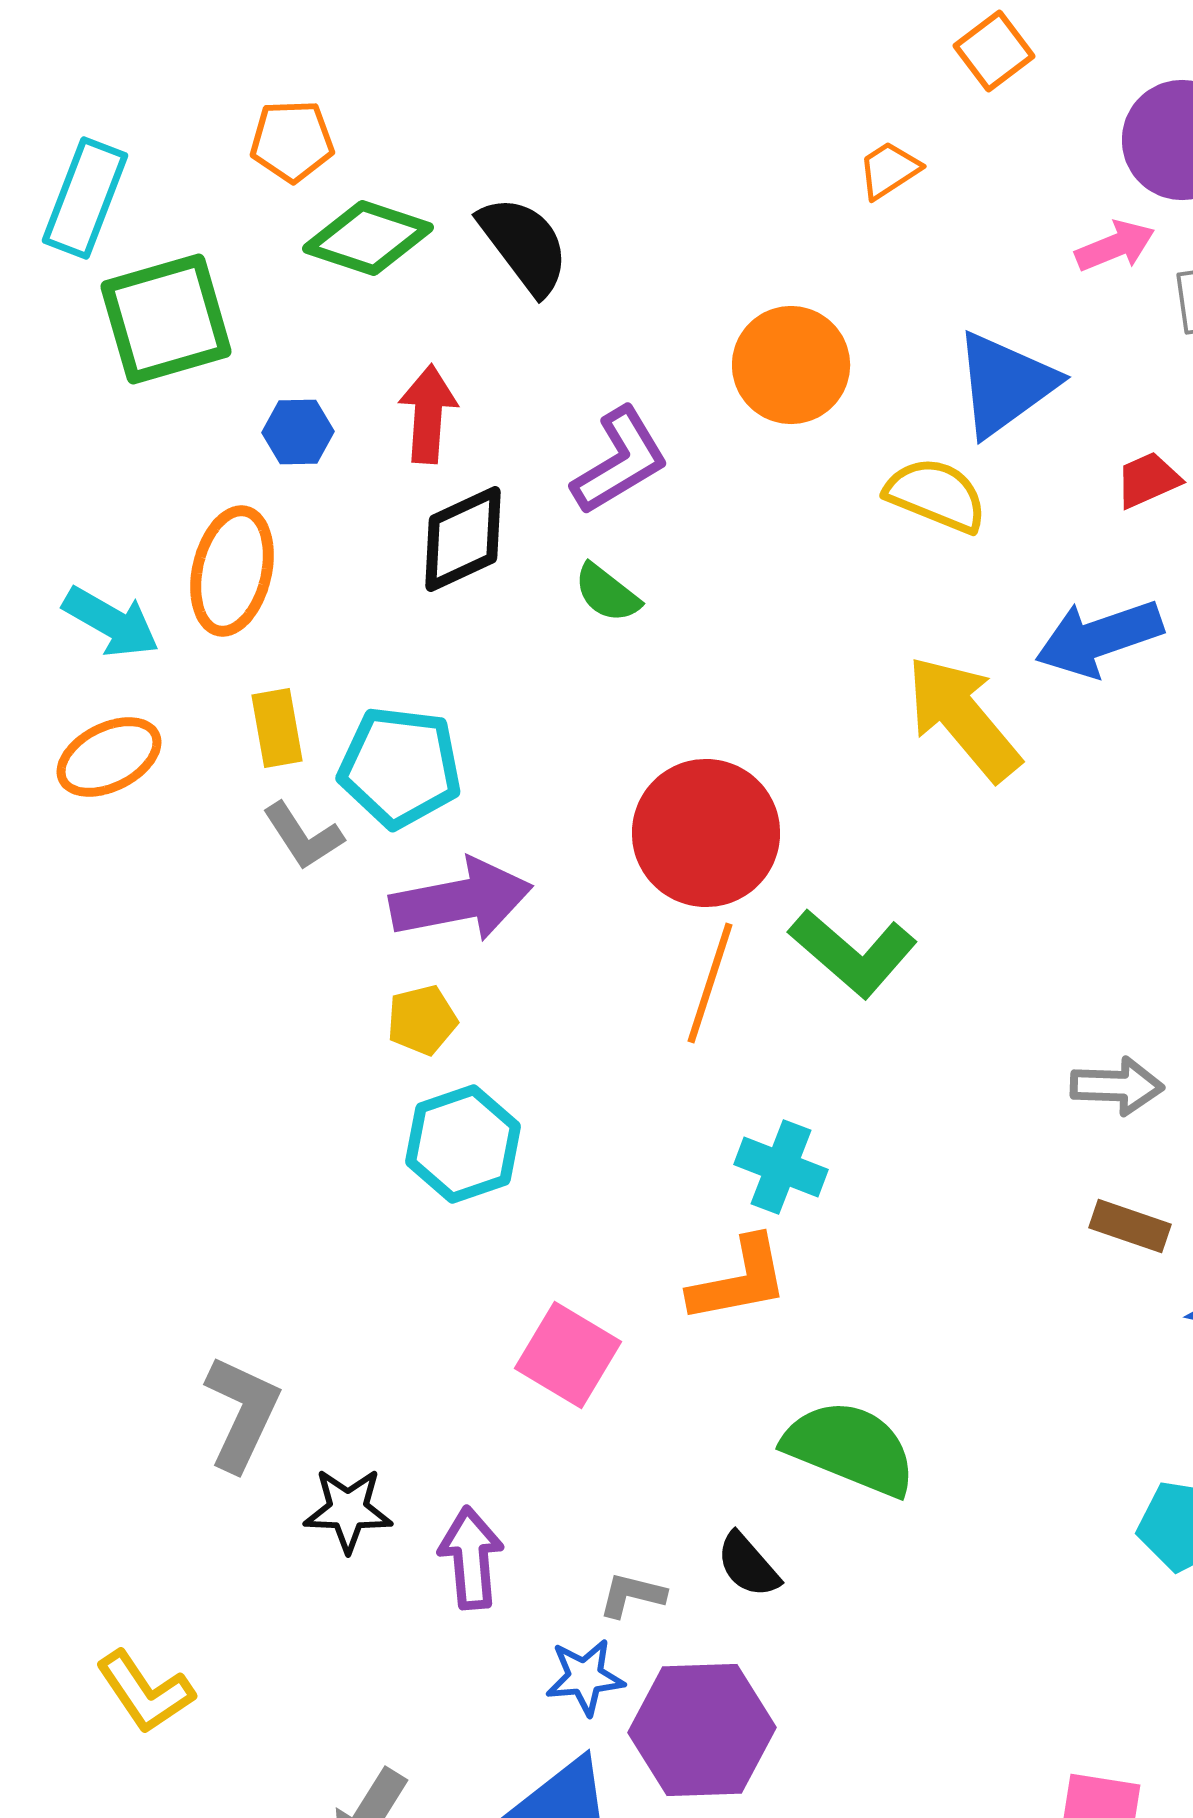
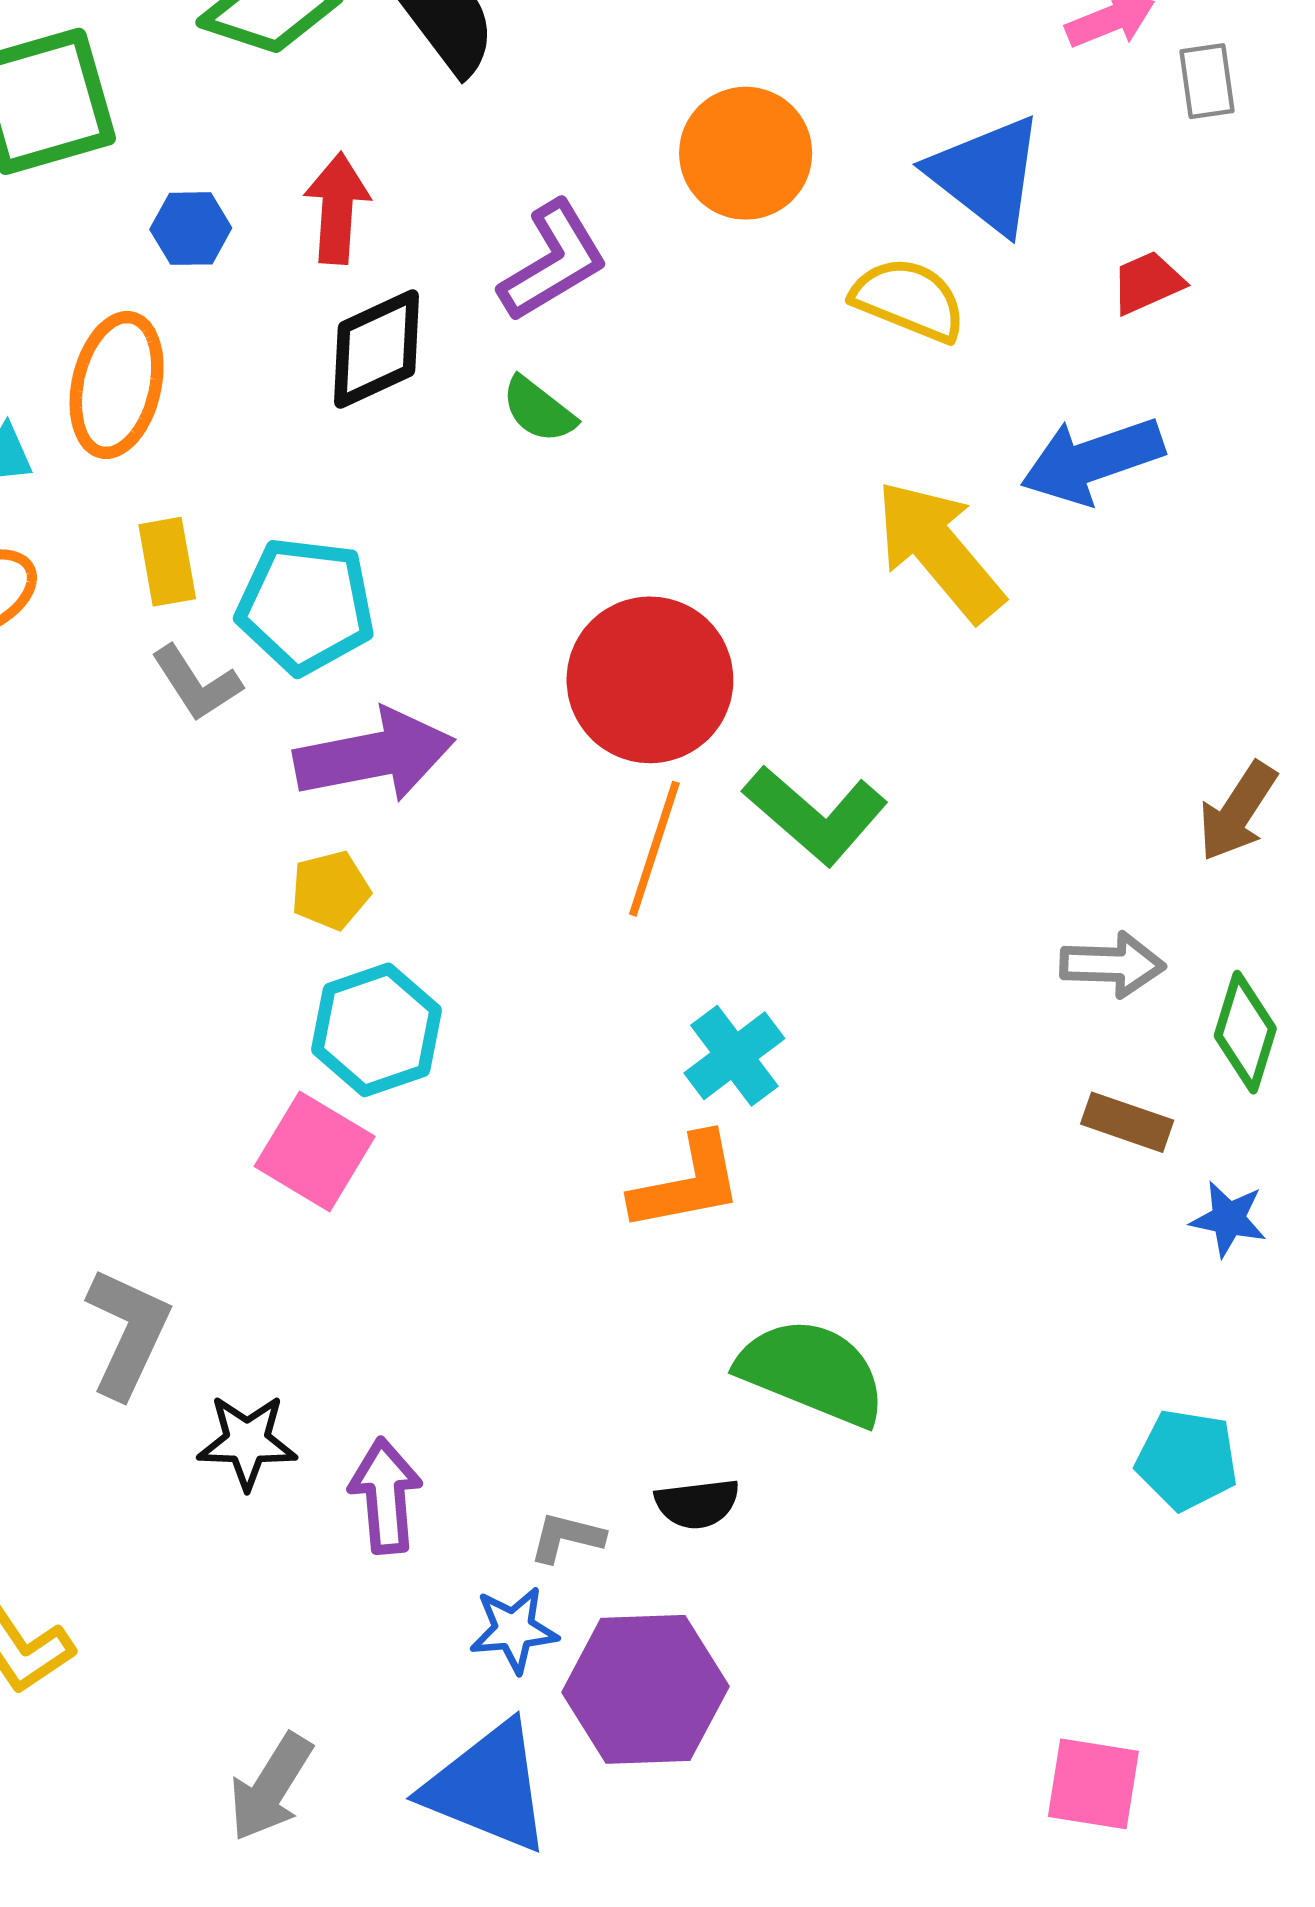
blue triangle: (1005, 384) -> (986, 175), turned -46
cyan cross: (781, 1167) -> (734, 1056), turned 32
pink square: (568, 1355) -> (315, 1151), moved
black semicircle: (748, 1565) -> (697, 1504), turned -56

